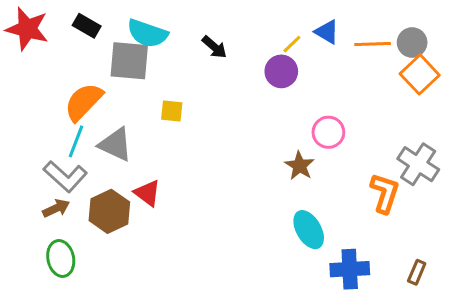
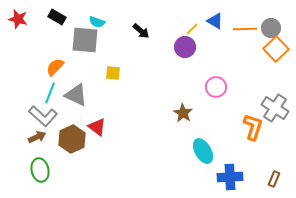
red star: (27, 29) -> (18, 19), size x0.7
cyan semicircle: (147, 33) -> (97, 22), size x0.6
orange semicircle: (84, 102) -> (55, 67), size x0.7
brown star: (300, 166) -> (183, 113), moved

